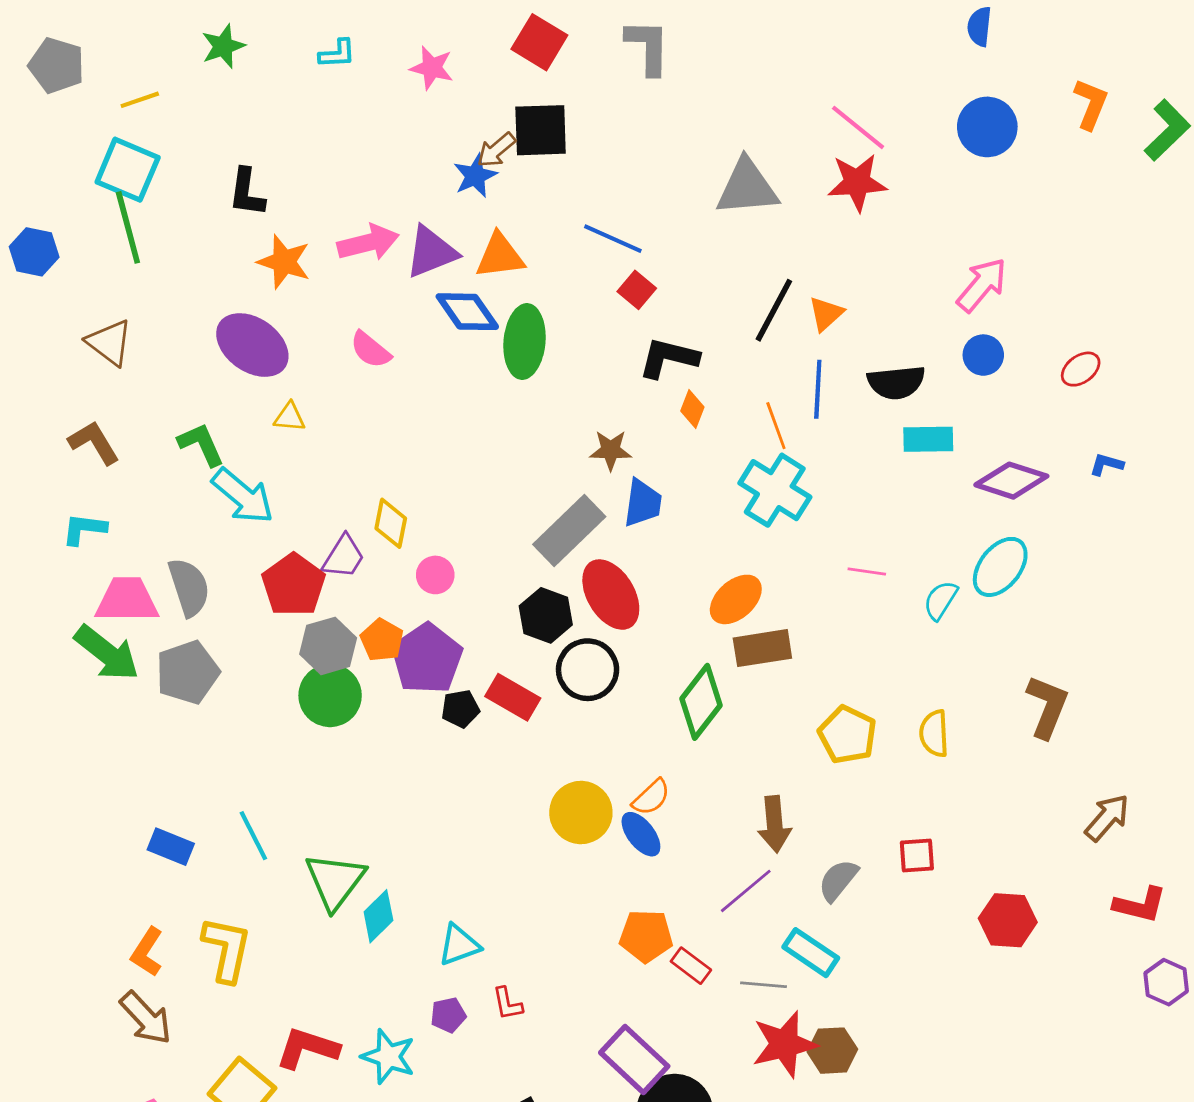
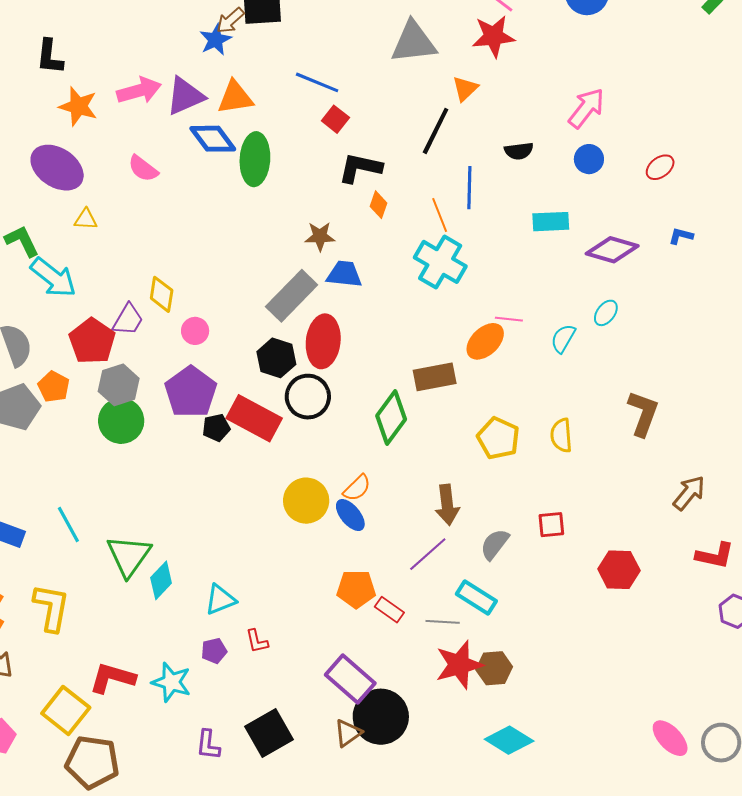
orange triangle: (826, 314) -> (465, 89), moved
black semicircle: (896, 382) -> (519, 151), moved, size x0.7
blue trapezoid: (643, 503) -> (344, 274), turned -90
cyan ellipse: (1000, 567) -> (606, 313), size x0.6
red ellipse: (611, 595) -> (323, 341), turned 39
orange ellipse: (736, 599) -> (485, 341), moved
orange pentagon: (382, 640) -> (54, 387), moved
red rectangle: (513, 697) -> (254, 418), size x1.4

